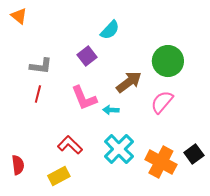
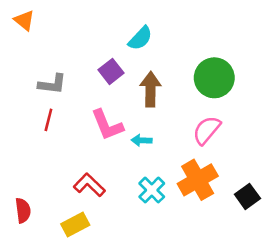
brown arrow: (129, 82) -> (151, 89), moved, turned -52
cyan cross: (119, 149) -> (152, 190), size x0.7
orange cross: (161, 162) -> (198, 180), moved, turned 32

